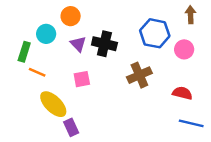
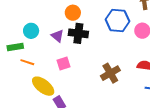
orange circle: (71, 16) -> (73, 13), moved
green rectangle: (24, 52) -> (15, 47), turned 70
brown cross: (139, 75) -> (110, 73), moved

